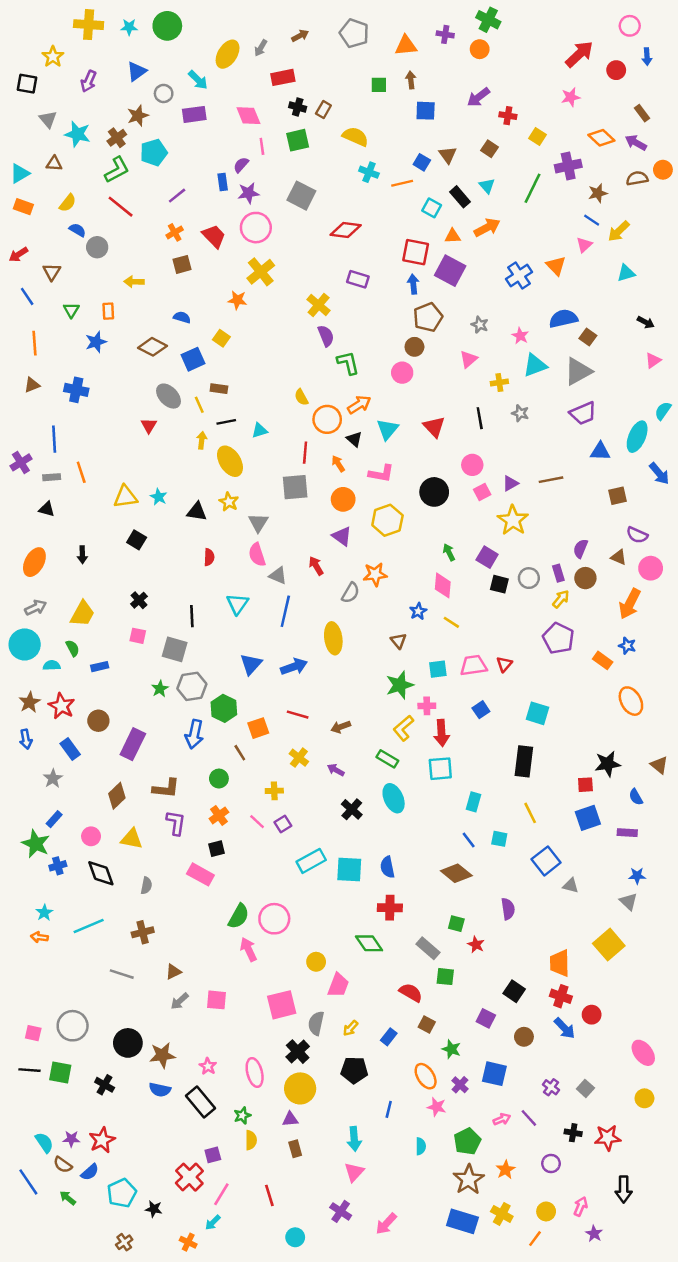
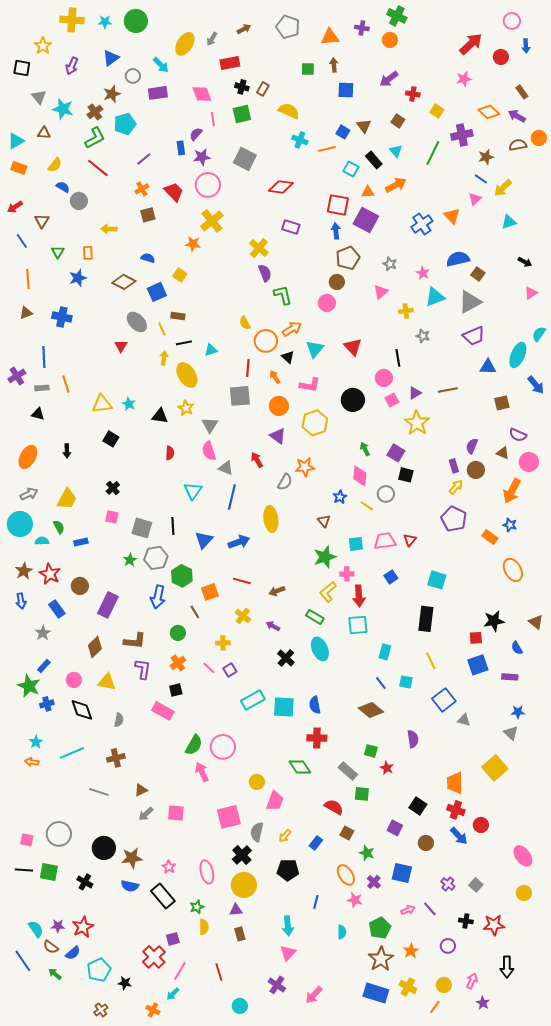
black line: (480, 418) -> (398, 358), moved
gray circle: (529, 578) -> (386, 494), moved
black line: (192, 616) -> (173, 526), moved

